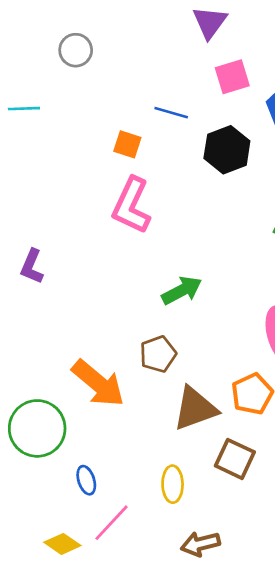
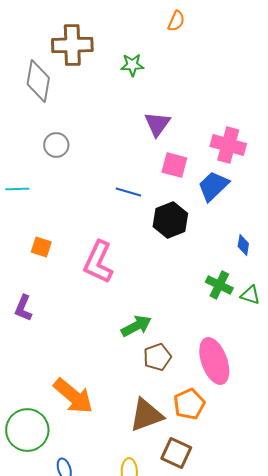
pink square: (232, 77) -> (174, 165), turned 32
orange square: (127, 144) -> (41, 247), moved
brown pentagon: (158, 354) -> (157, 357), moved

